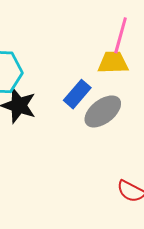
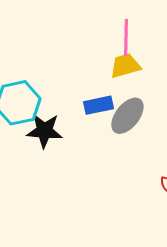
blue rectangle: (77, 94) -> (98, 105), turned 52

